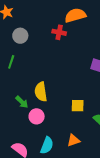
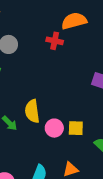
pink circle: (37, 116) -> (54, 128), moved

